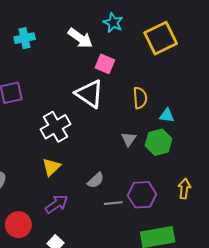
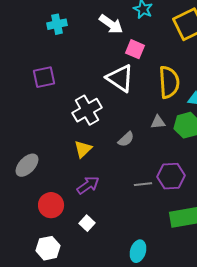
yellow semicircle: (140, 98) -> (169, 82), size x1.5
gray triangle: (129, 139) -> (158, 122), turned 49
gray semicircle: (96, 180) -> (126, 139), moved

